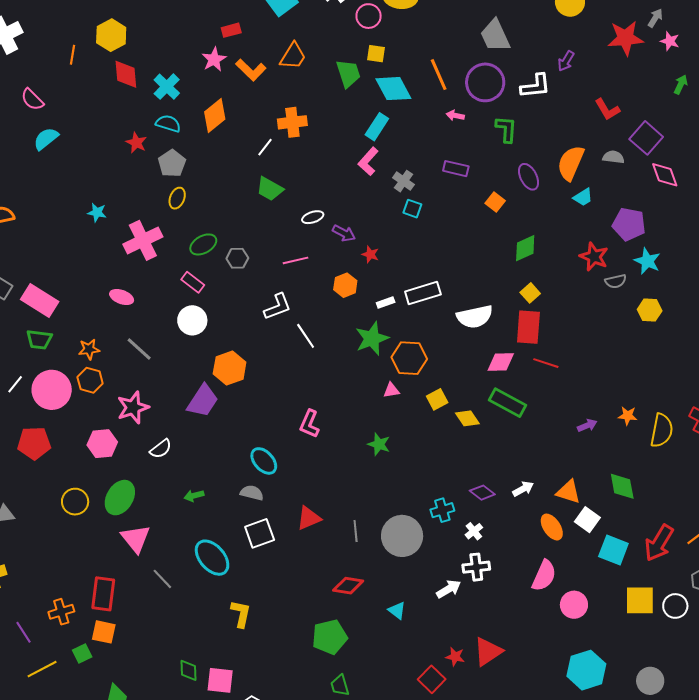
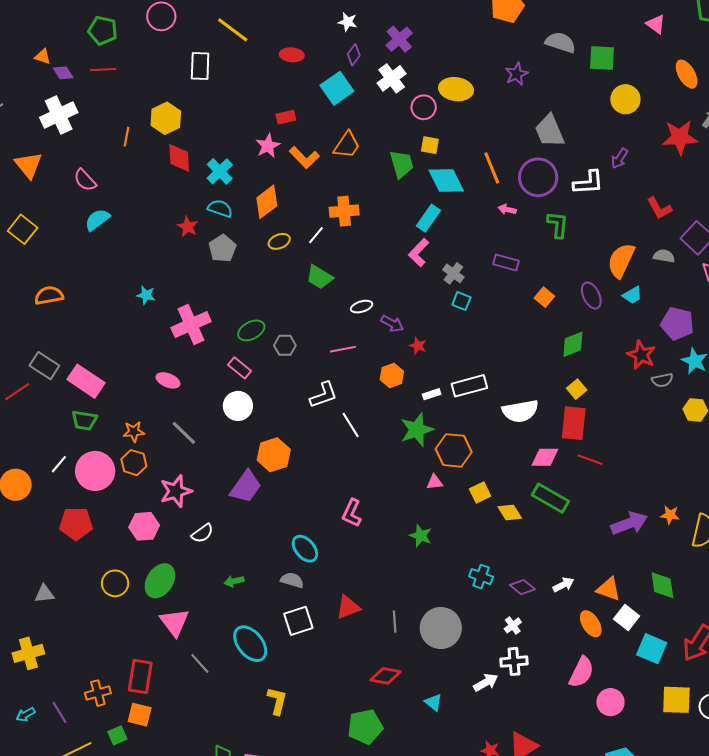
purple ellipse: (529, 177) -> (591, 296), moved
yellow ellipse: (177, 198) -> (279, 241), moved, turned 45
purple arrow: (587, 425) -> (629, 523), size x1.8
cyan cross: (442, 510) -> (481, 577), moved, turned 35

